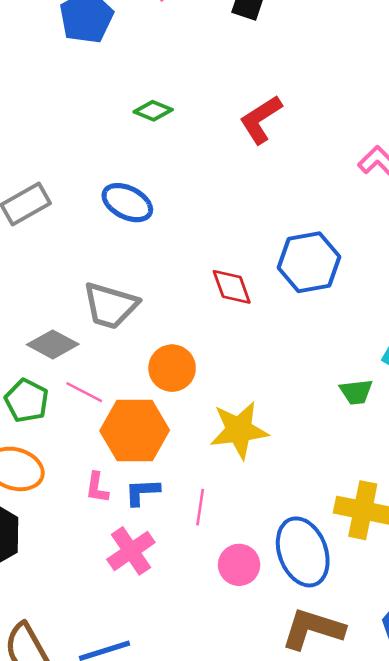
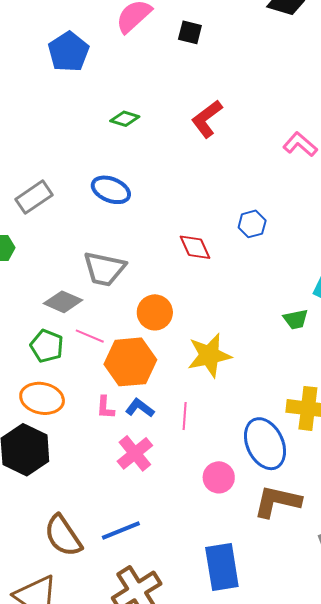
blue hexagon: (309, 262) -> (252, 224), size x0.6
blue L-shape: (142, 492) -> (140, 408), turned 44
pink circle: (239, 565) -> (219, 477), moved

